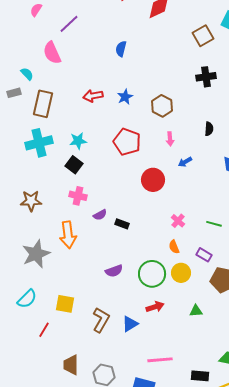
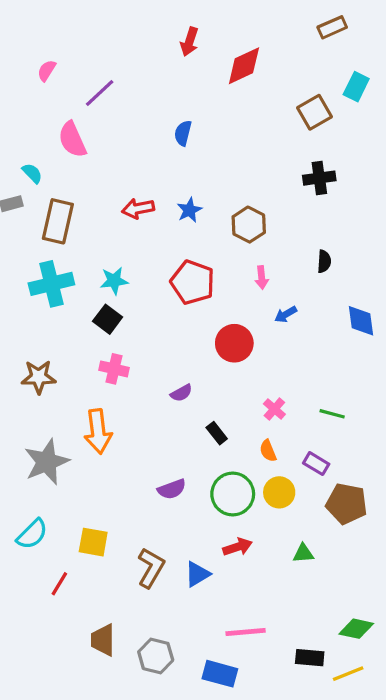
purple semicircle: (100, 215) -> (181, 393), moved
black rectangle: (122, 224) -> (217, 433), moved, turned 32

